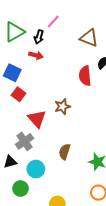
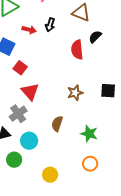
black arrow: (39, 37) -> (50, 25), moved
red square: (18, 94) -> (20, 68), moved
brown star: (62, 107) -> (75, 93), moved

